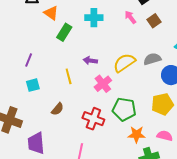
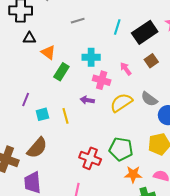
pink arrow: (130, 17) -> (126, 69), moved
gray semicircle: (152, 59) -> (149, 99), turned -126
pink cross: (103, 84) -> (102, 80), moved, turned -36
cyan square: (33, 85) -> (42, 114), moved
brown semicircle: (57, 109) -> (37, 148), moved, size x1.6

